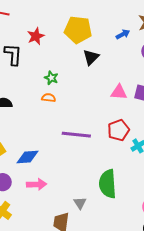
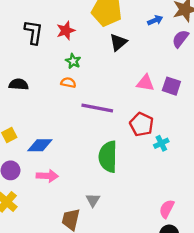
red star: (36, 36) -> (66, 31), moved
red pentagon: (118, 130) -> (142, 124), turned -30
purple line: (76, 135) -> (97, 108), moved
green semicircle: (108, 184) -> (108, 157), moved

